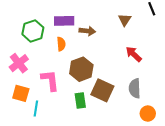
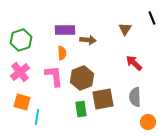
green hexagon: (33, 31) -> (21, 40), moved
pink L-shape: (50, 80) -> (54, 76), moved
brown square: (102, 90) -> (103, 99), turned -35

